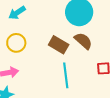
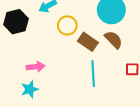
yellow circle: (16, 43) -> (67, 25), moved

